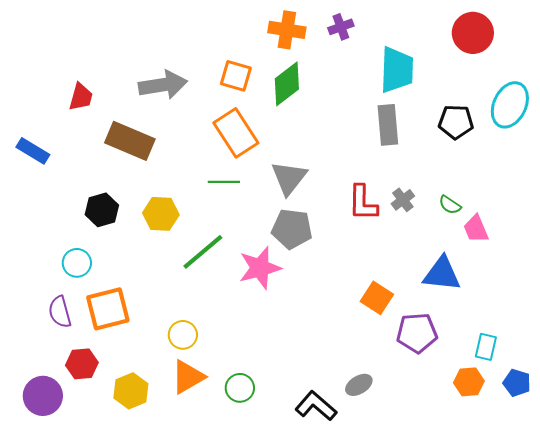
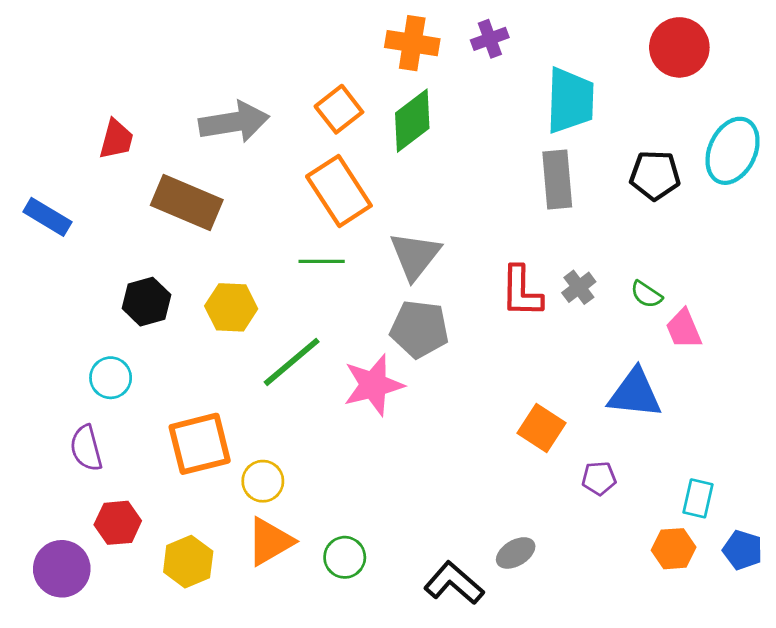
orange square: (236, 76) -> (339, 109), turned 36
orange square: (108, 309) -> (200, 444), moved
purple pentagon: (417, 333) -> (599, 478), size x0.6

